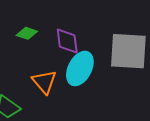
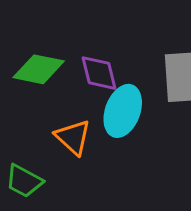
green diamond: (27, 33) -> (39, 69), size x1.6

